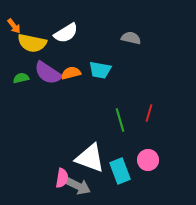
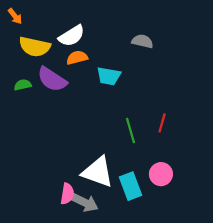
orange arrow: (14, 26) -> (15, 16), moved
orange semicircle: (71, 73) -> (77, 58), moved

